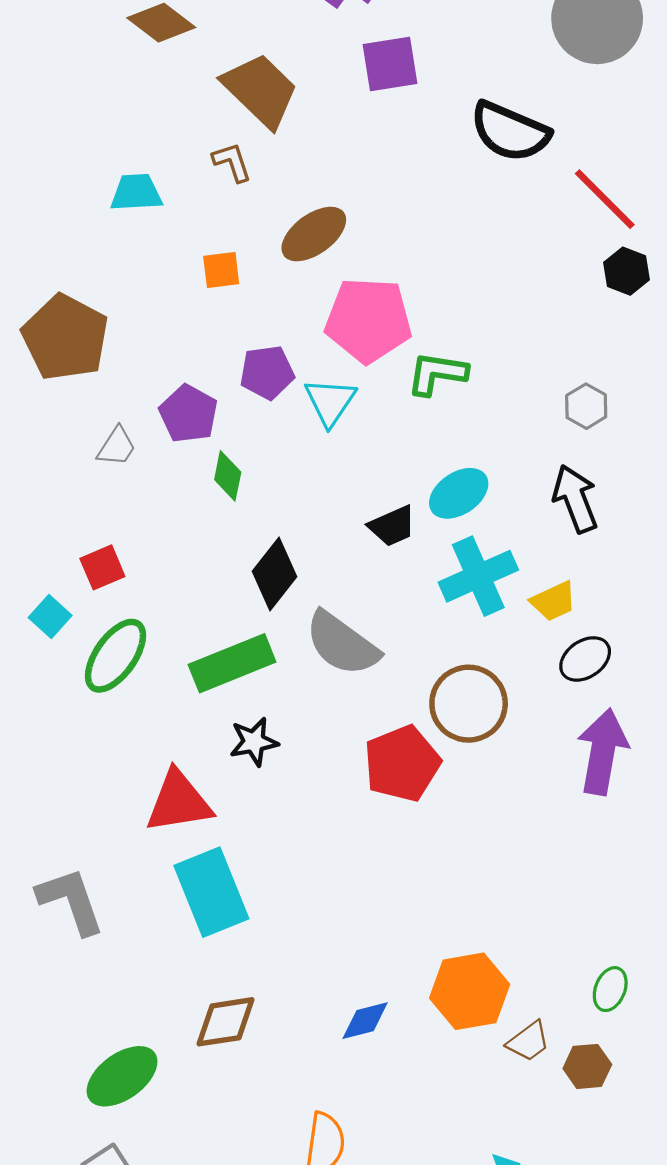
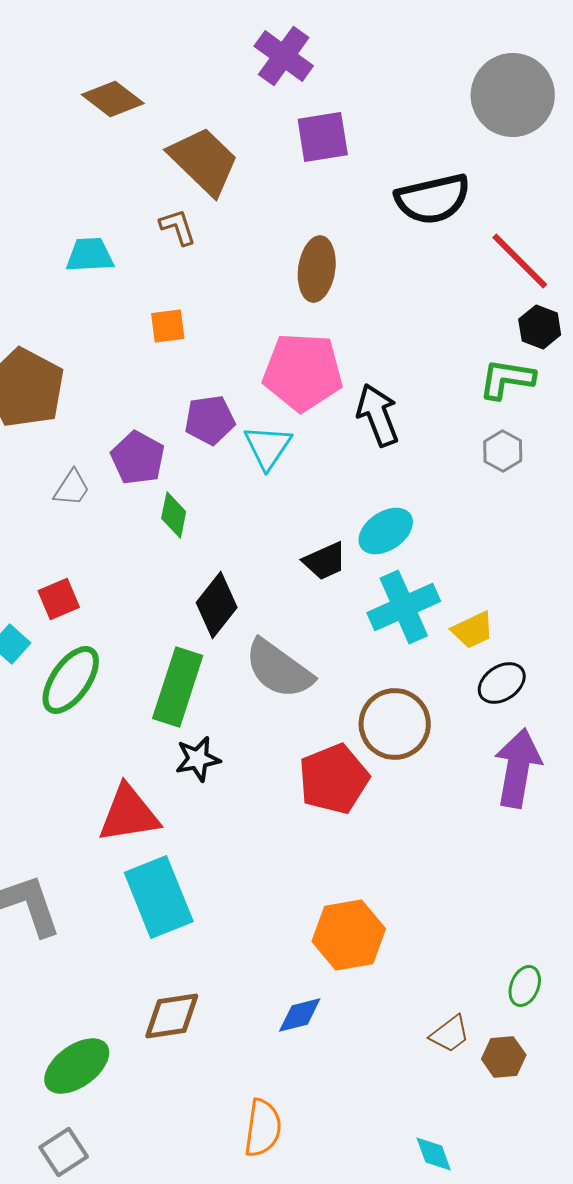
black semicircle: (510, 132) -> (433, 199), turned -36
brown ellipse: (314, 234) -> (317, 269), moved, turned -46
green L-shape: (437, 373) -> (507, 379), moved
black arrow: (575, 499) -> (378, 415), moved
green rectangle: (232, 663) -> (178, 687), turned -50
orange hexagon: (470, 991) -> (349, 935), moved

